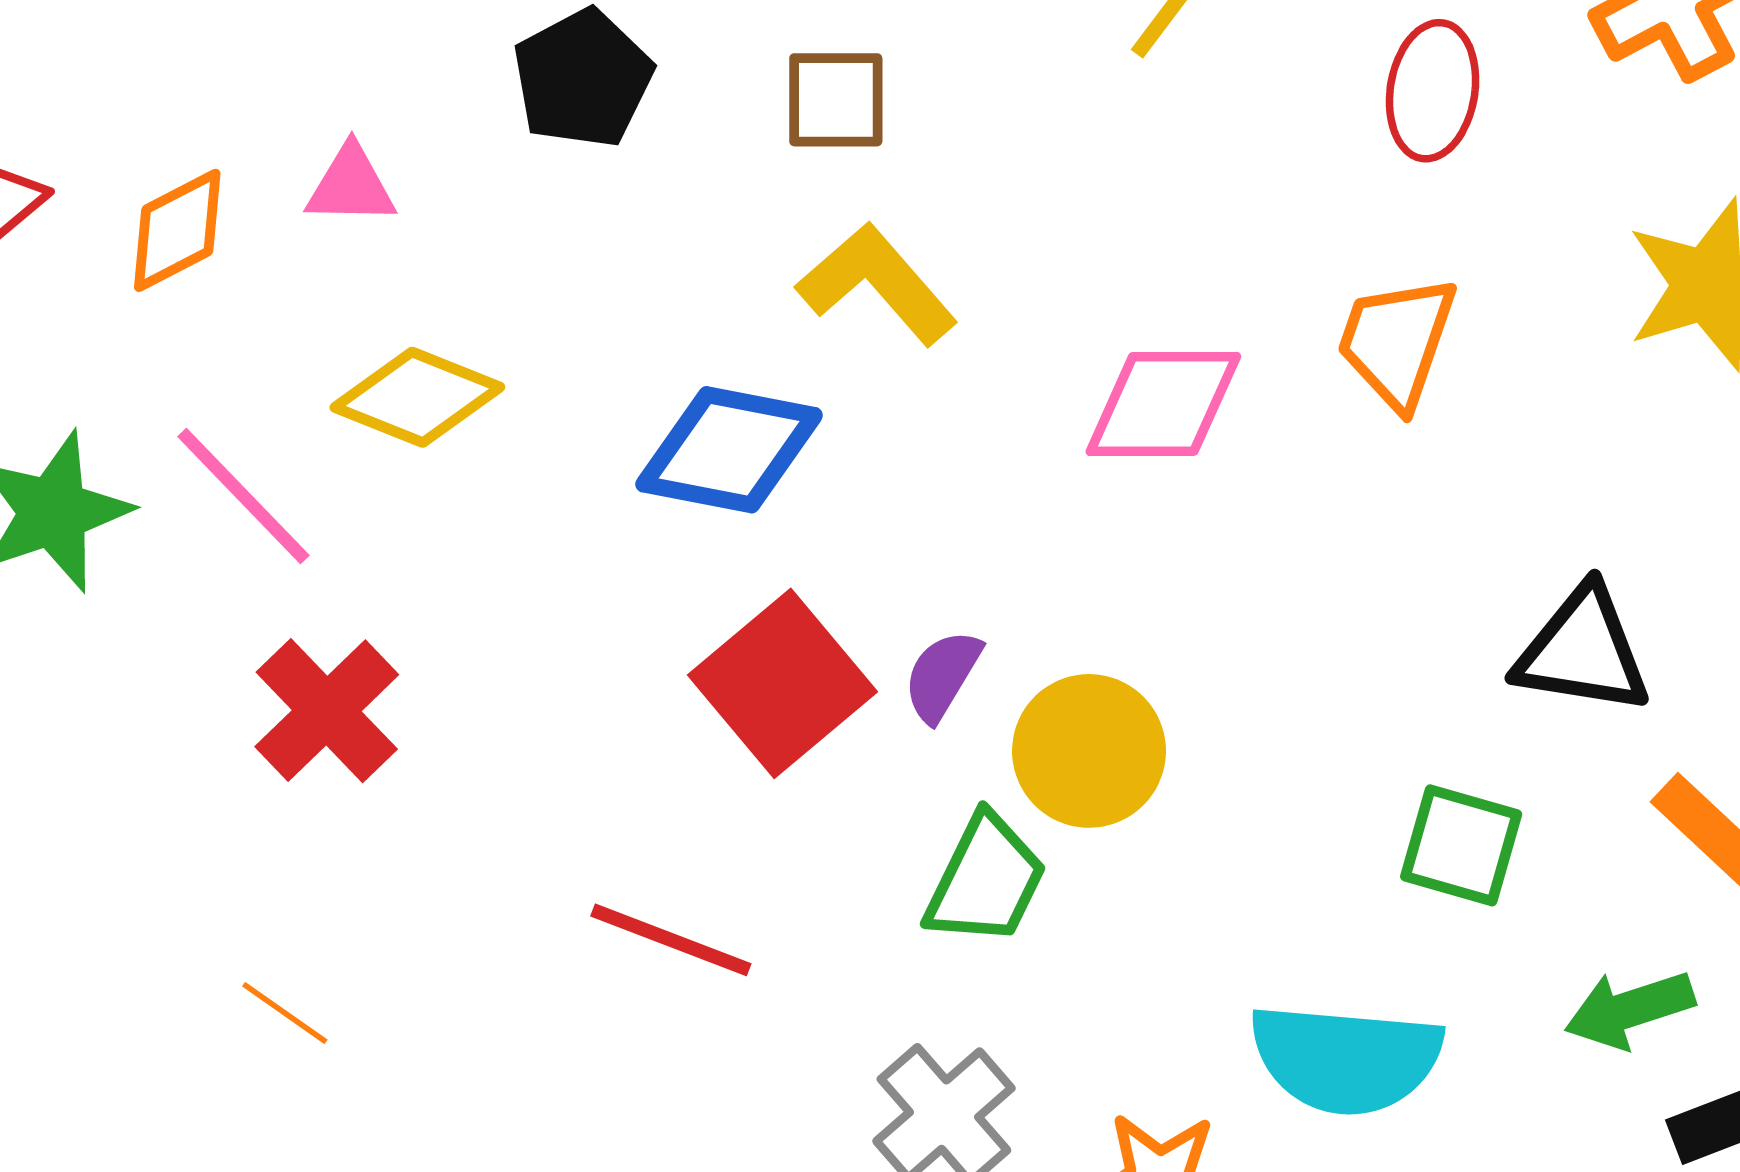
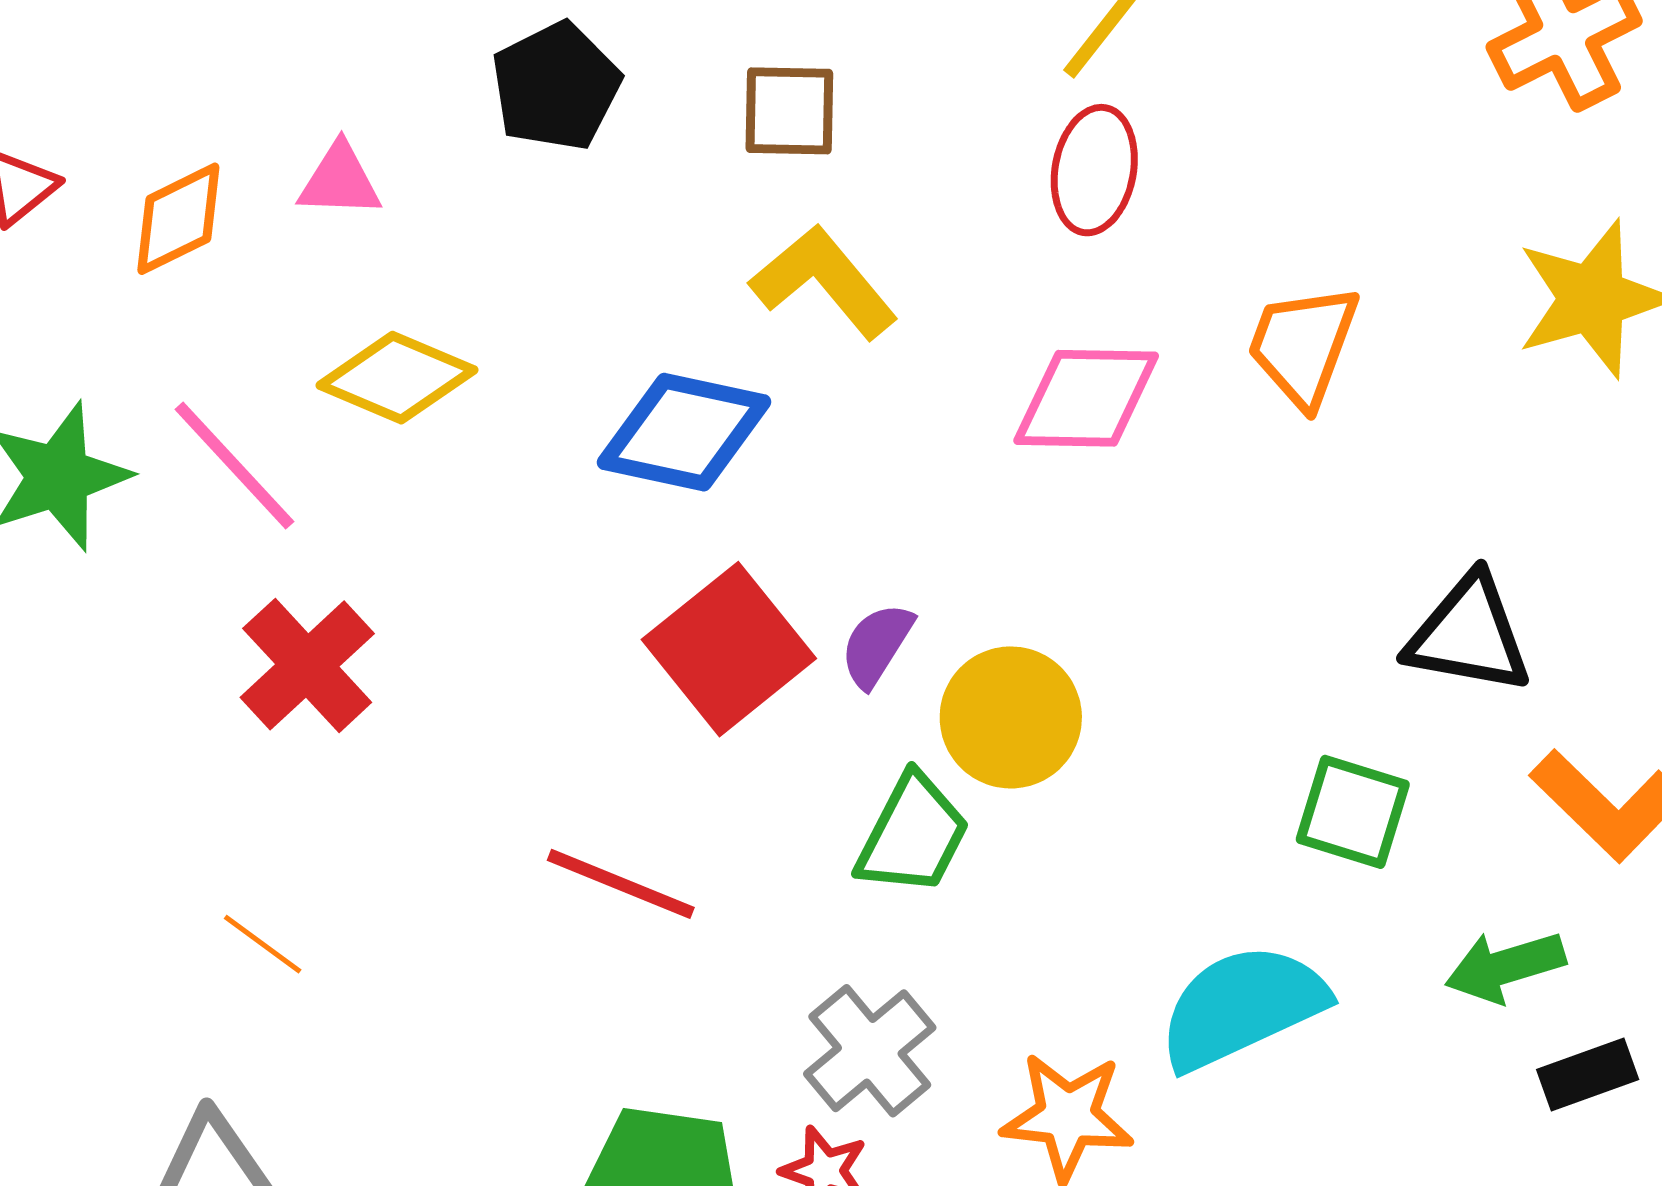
red ellipse: (1433, 91) -> (1094, 170), moved
cyan semicircle: (1346, 1059) -> (1242, 1007), turned 149

